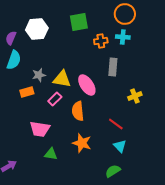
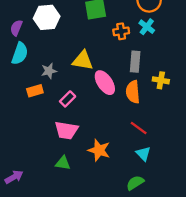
cyan cross: (123, 37) -> (147, 27), turned 32
yellow triangle: (62, 79) -> (83, 60), moved
yellow cross: (135, 96) -> (161, 80), moved, turned 32
orange semicircle: (78, 111) -> (133, 92), moved
pink trapezoid: (40, 129) -> (66, 130), moved

